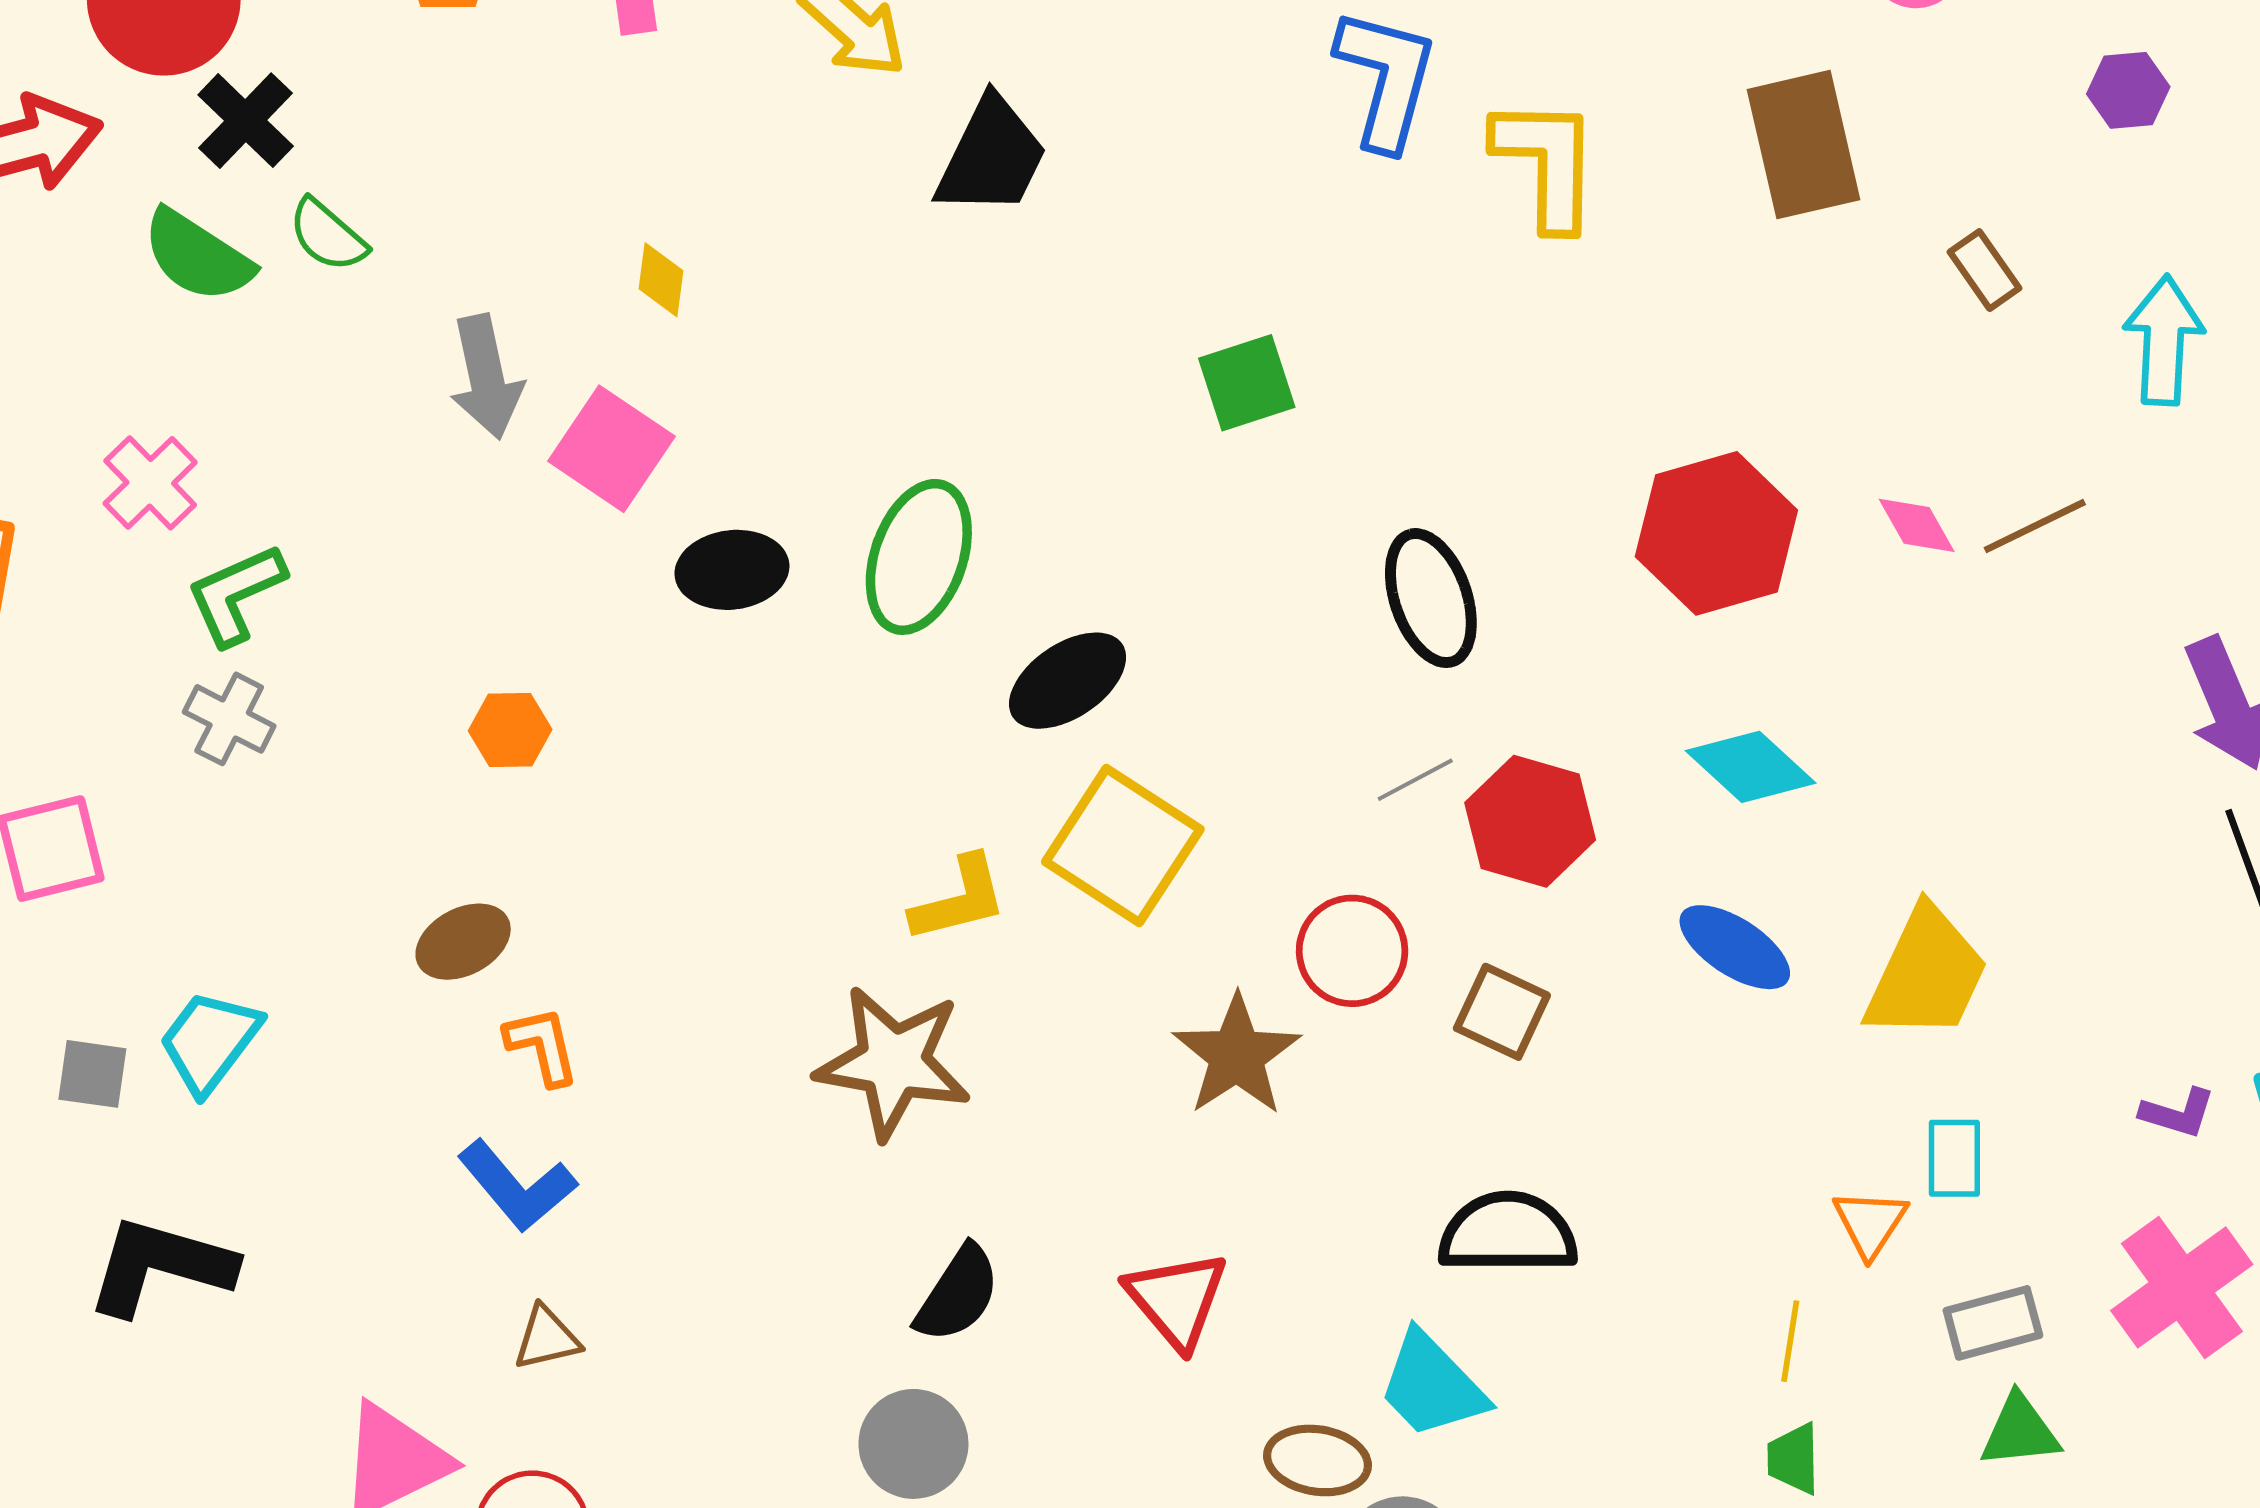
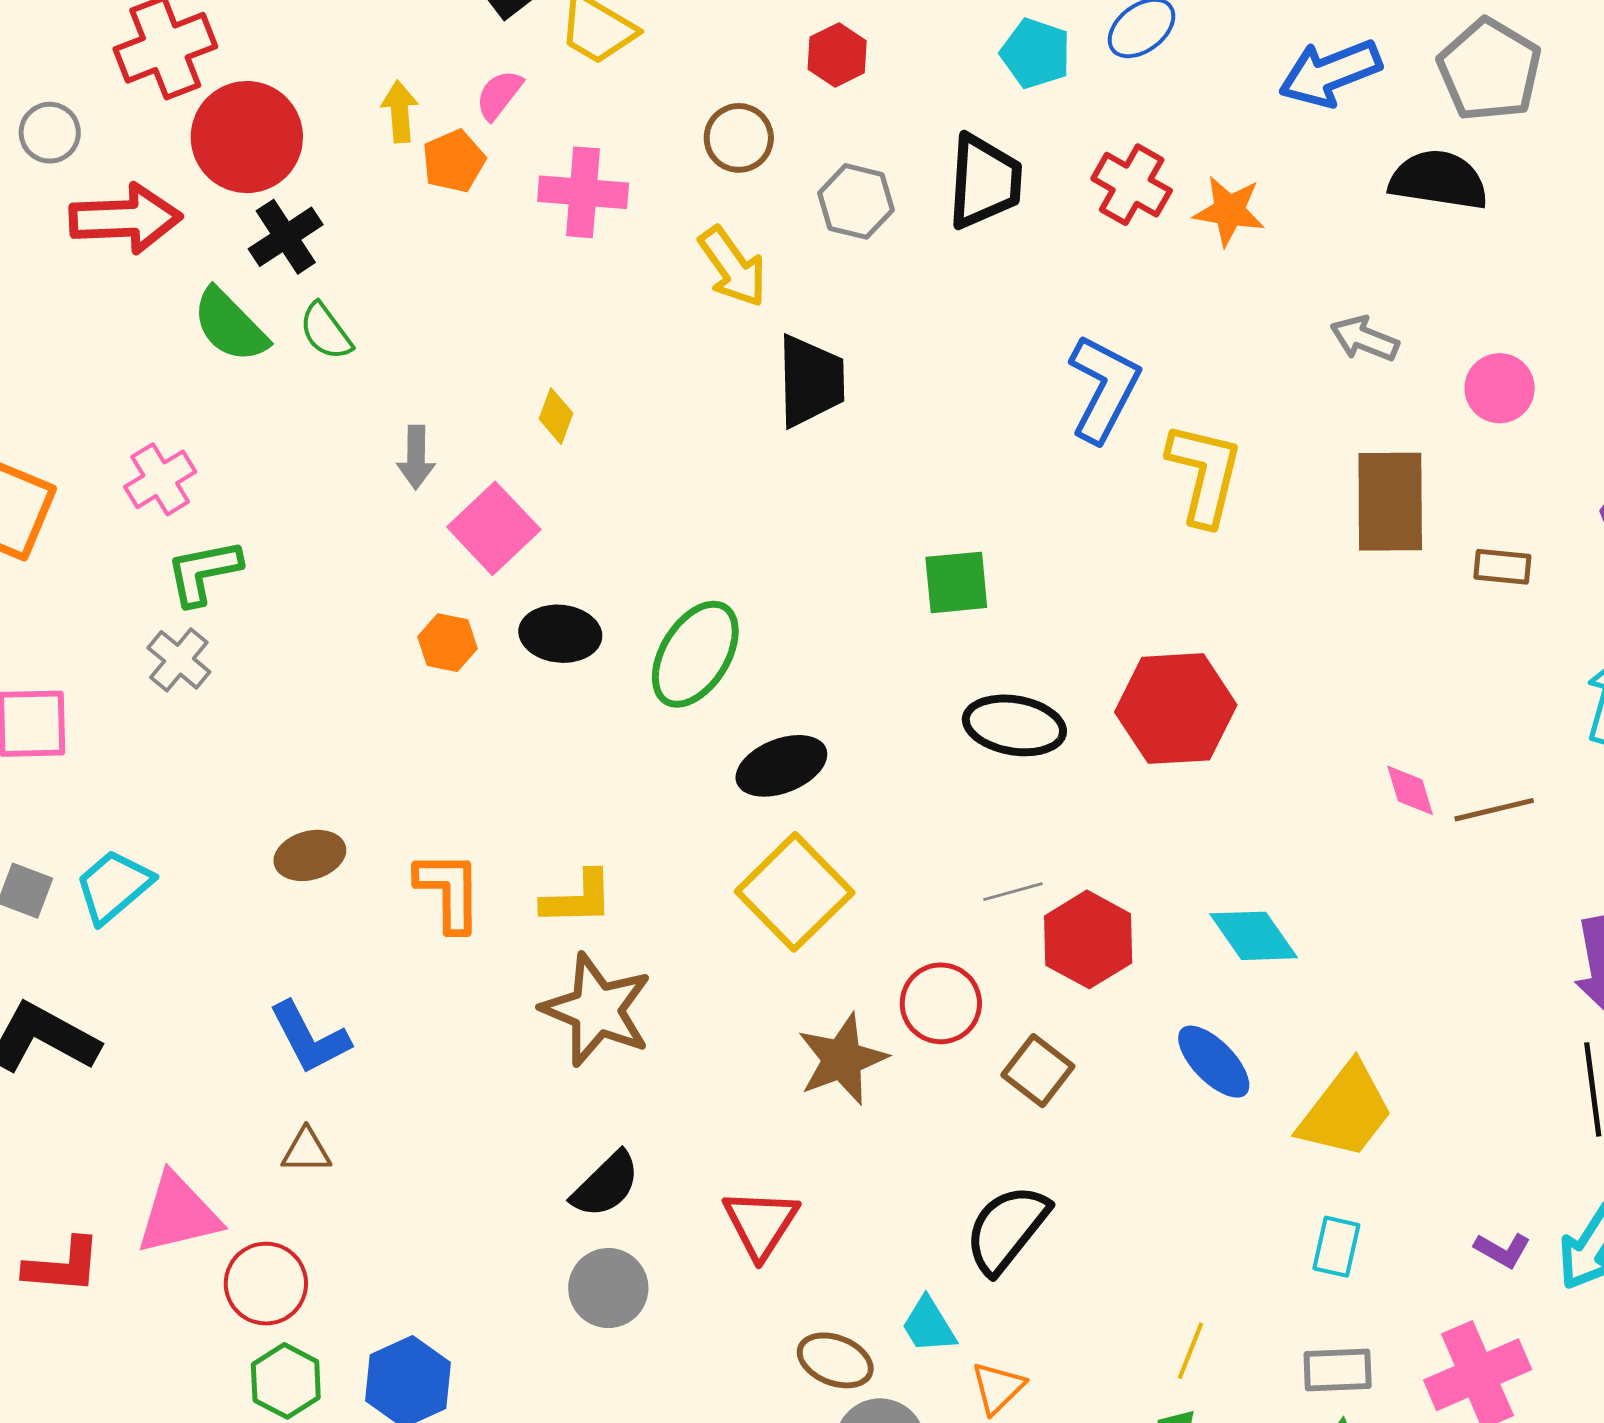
black trapezoid: (992, 157) -> (811, 381), turned -40
brown rectangle: (1985, 270) -> (1502, 567), moved, turned -62
gray arrow: (486, 377) -> (416, 457), size x0.7
red hexagon: (1716, 533) -> (1176, 709), moved
black ellipse: (1431, 598) -> (1014, 725), moved, turned -74
orange hexagon: (510, 730) -> (448, 643), moved
yellow L-shape: (959, 899) -> (578, 898), moved
orange L-shape: (542, 1046) -> (449, 891), moved, size x1.4
orange triangle: (1870, 1223) -> (998, 1388), moved
black semicircle: (1508, 1233) -> (1007, 1229), turned -64
cyan trapezoid: (1432, 1385) -> (929, 1325), size x0.7
gray circle: (913, 1444) -> (608, 1288), moved

